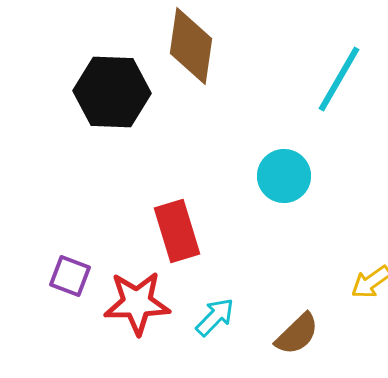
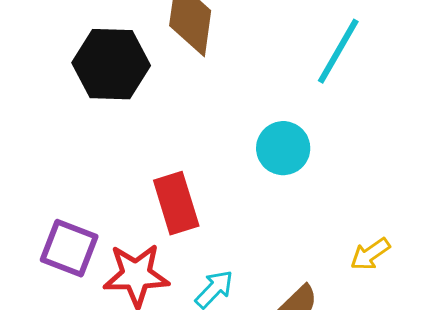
purple square: (70, 276) -> (69, 248), size x1.4

